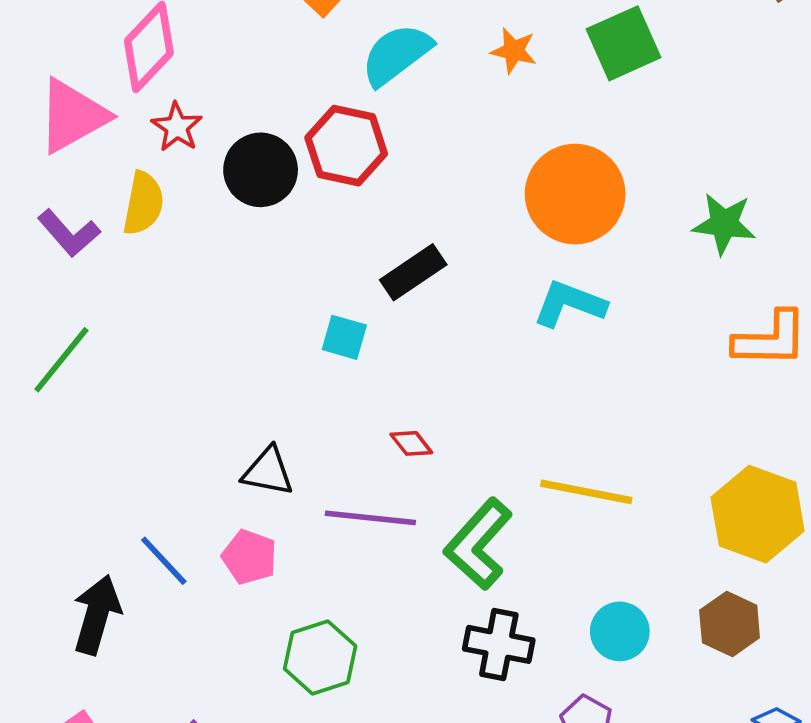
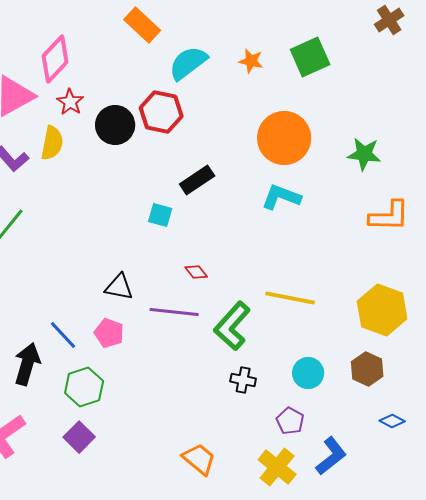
black cross: (499, 644) -> (243, 380), size x0.7
green hexagon: (320, 657) -> (84, 387), moved

